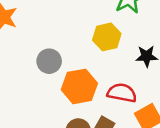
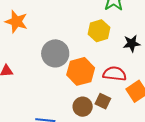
gray circle: (49, 61) -> (55, 53), size x1.4

